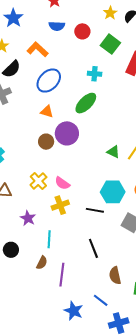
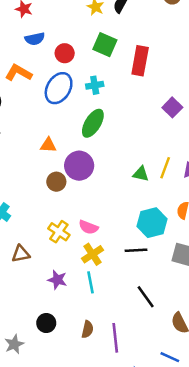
red circle: (82, 31) -> (65, 53), moved
blue ellipse: (49, 81) -> (59, 88), moved
cyan line: (49, 239) -> (90, 282), moved

